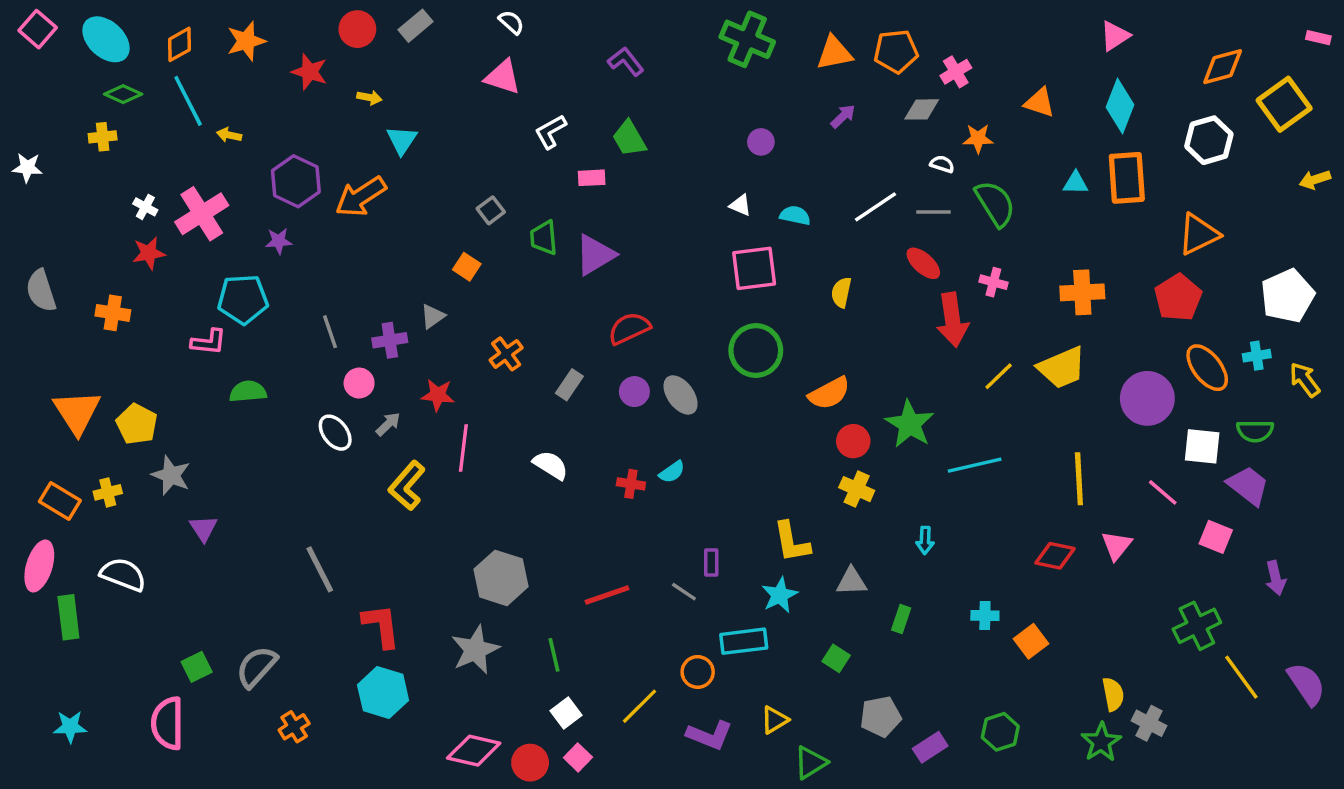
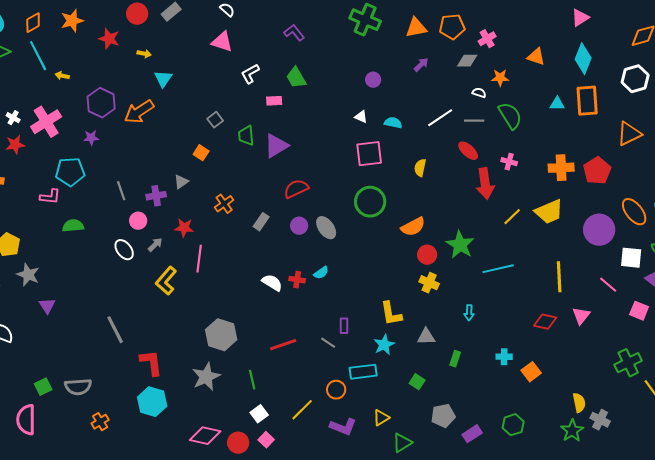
red pentagon: (1178, 298) -> (597, 171), moved
white semicircle: (551, 465) -> (272, 283), moved
gray semicircle: (256, 667) -> (78, 387), turned -136

